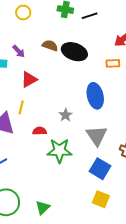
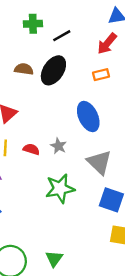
black line: (90, 16) -> (62, 36), moved
black ellipse: (74, 52) -> (53, 70), turned -65
red semicircle: (40, 131) -> (31, 149), moved, turned 32

